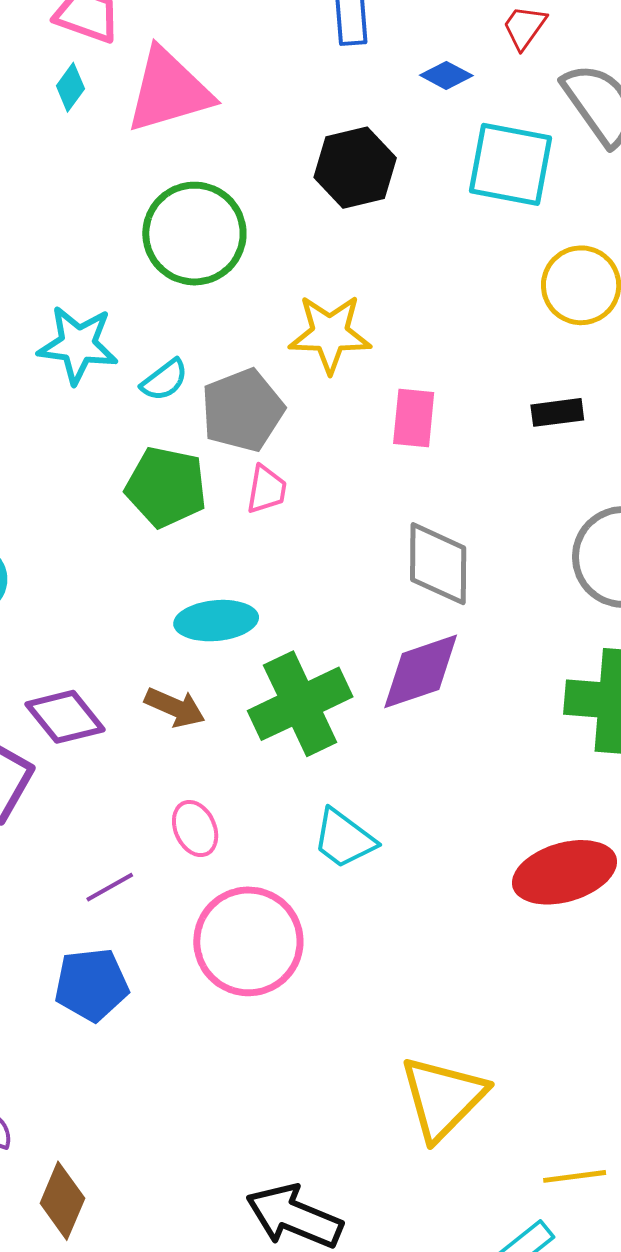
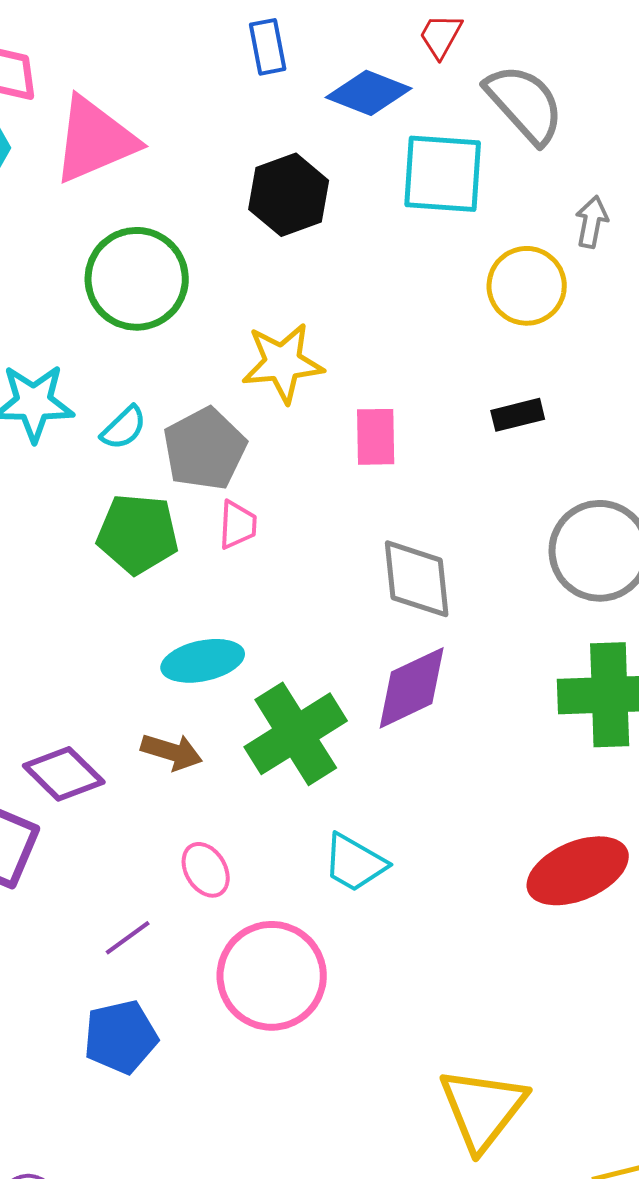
blue diamond: (446, 75) -> (369, 93), size x1.6

